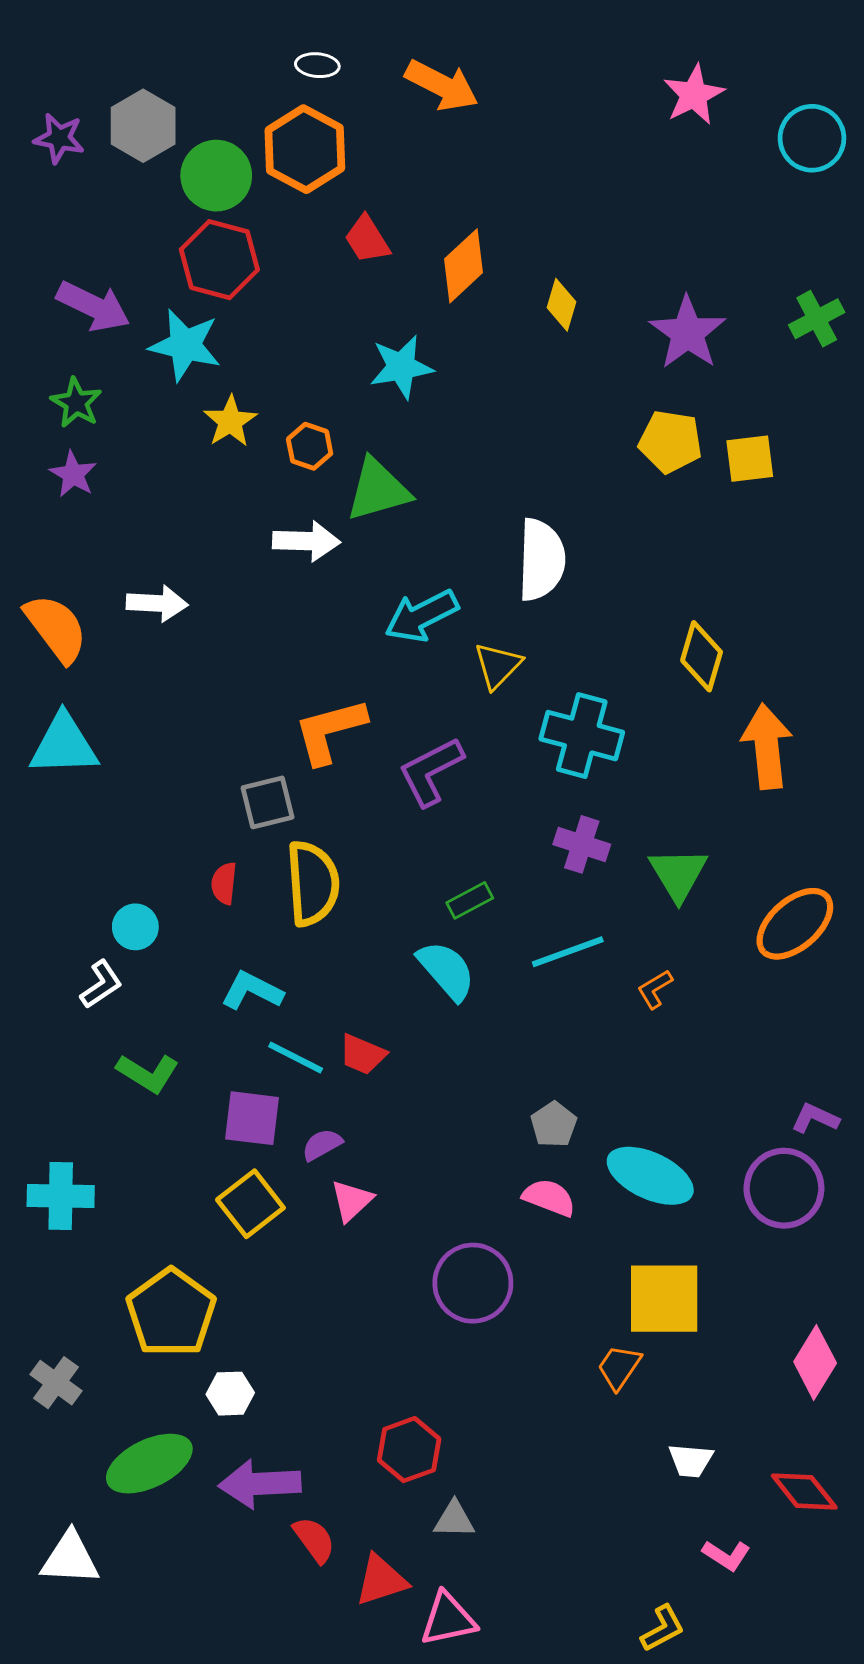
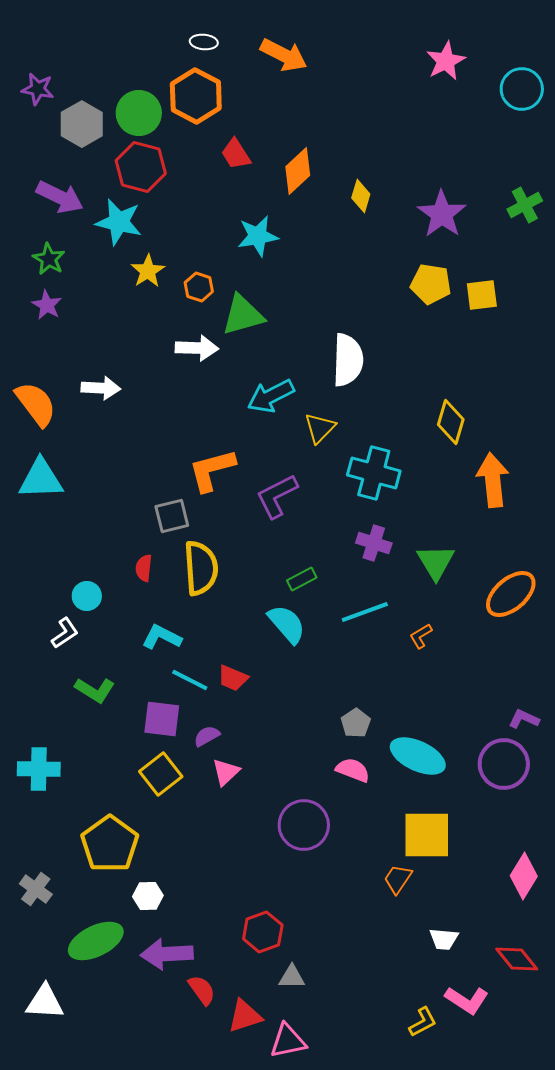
gray hexagon: (143, 126) -> (82, 124), moved
pink L-shape: (726, 1555) -> (467, 1000), size x1.4
yellow L-shape: (663, 1628) -> (423, 1022), moved

